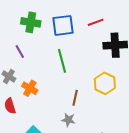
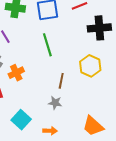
orange cross: (30, 88) -> (16, 73), turned 35

